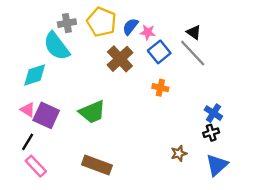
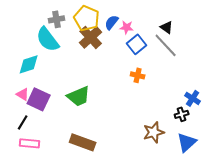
brown cross: (120, 59) -> (91, 37), moved
blue cross: (213, 113) -> (193, 98), moved
brown star: (179, 153) -> (154, 132), size x1.5
pink rectangle: (36, 166) -> (30, 143), turned -42

